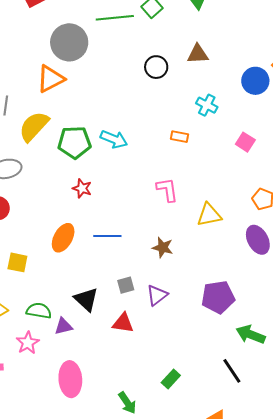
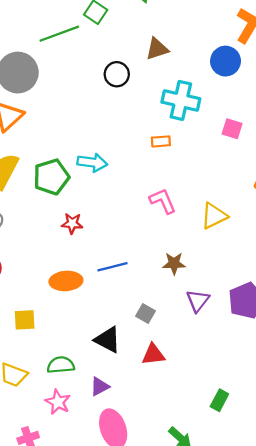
cyan cross: (207, 105) -> (181, 100), size x1.6
orange ellipse: (63, 238) -> (66, 281), turned 72
gray square: (126, 285) -> (146, 314), turned -30
purple triangle: (157, 295) -> (198, 301), moved
purple triangle: (63, 326) -> (100, 386), moved

